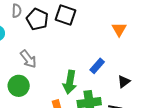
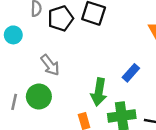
black pentagon: (37, 19) -> (61, 18), turned 30

